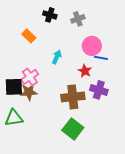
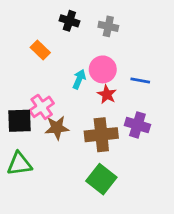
gray cross: (78, 19) -> (108, 26), turned 32
pink circle: (92, 46) -> (103, 69), moved
red star: (85, 71) -> (107, 94), moved
brown star: (29, 92) -> (57, 128), moved

